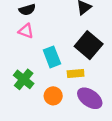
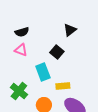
black square: (89, 45) -> (57, 52), moved, size x0.6

